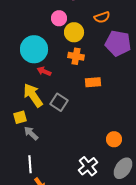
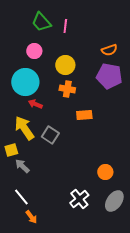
orange semicircle: (102, 17) -> (109, 50), moved
pink circle: (59, 18) -> (34, 51), moved
white line: (30, 164) -> (21, 197), turned -36

